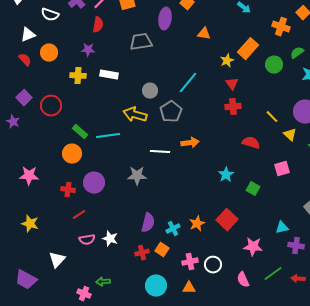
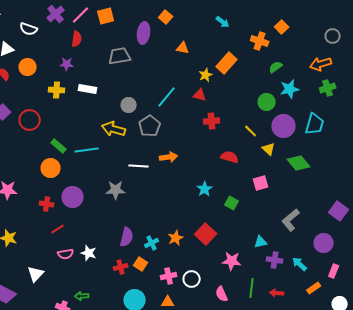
green circle: (274, 65) -> (267, 102), moved
red triangle: (232, 84) -> (200, 95), moved, turned -40
green line: (273, 274) -> (252, 288), turned -48

